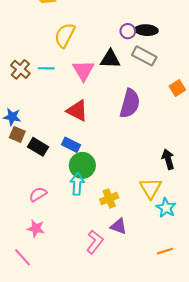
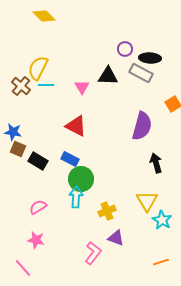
black ellipse: (146, 30) -> (150, 58), moved
yellow semicircle: (65, 35) -> (38, 68), moved
pink triangle: (83, 70) -> (82, 87), size x0.7
purple semicircle: (130, 103) -> (142, 126), moved
black arrow: (168, 159) -> (156, 163), moved

